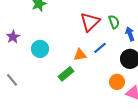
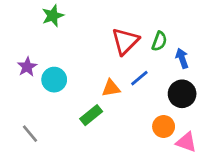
green semicircle: (114, 22) -> (159, 41), turned 40
purple star: (13, 37) -> (27, 67), moved
gray line: (12, 80) -> (30, 134), moved

